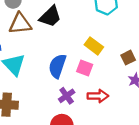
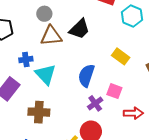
pink square: (85, 68) -> (114, 91), moved
red arrow: (98, 96) -> (133, 113), moved

